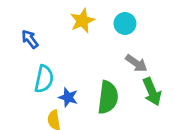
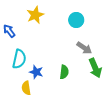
yellow star: (82, 21) -> (35, 15), moved
green semicircle: (108, 97) -> (64, 72), size x0.6

